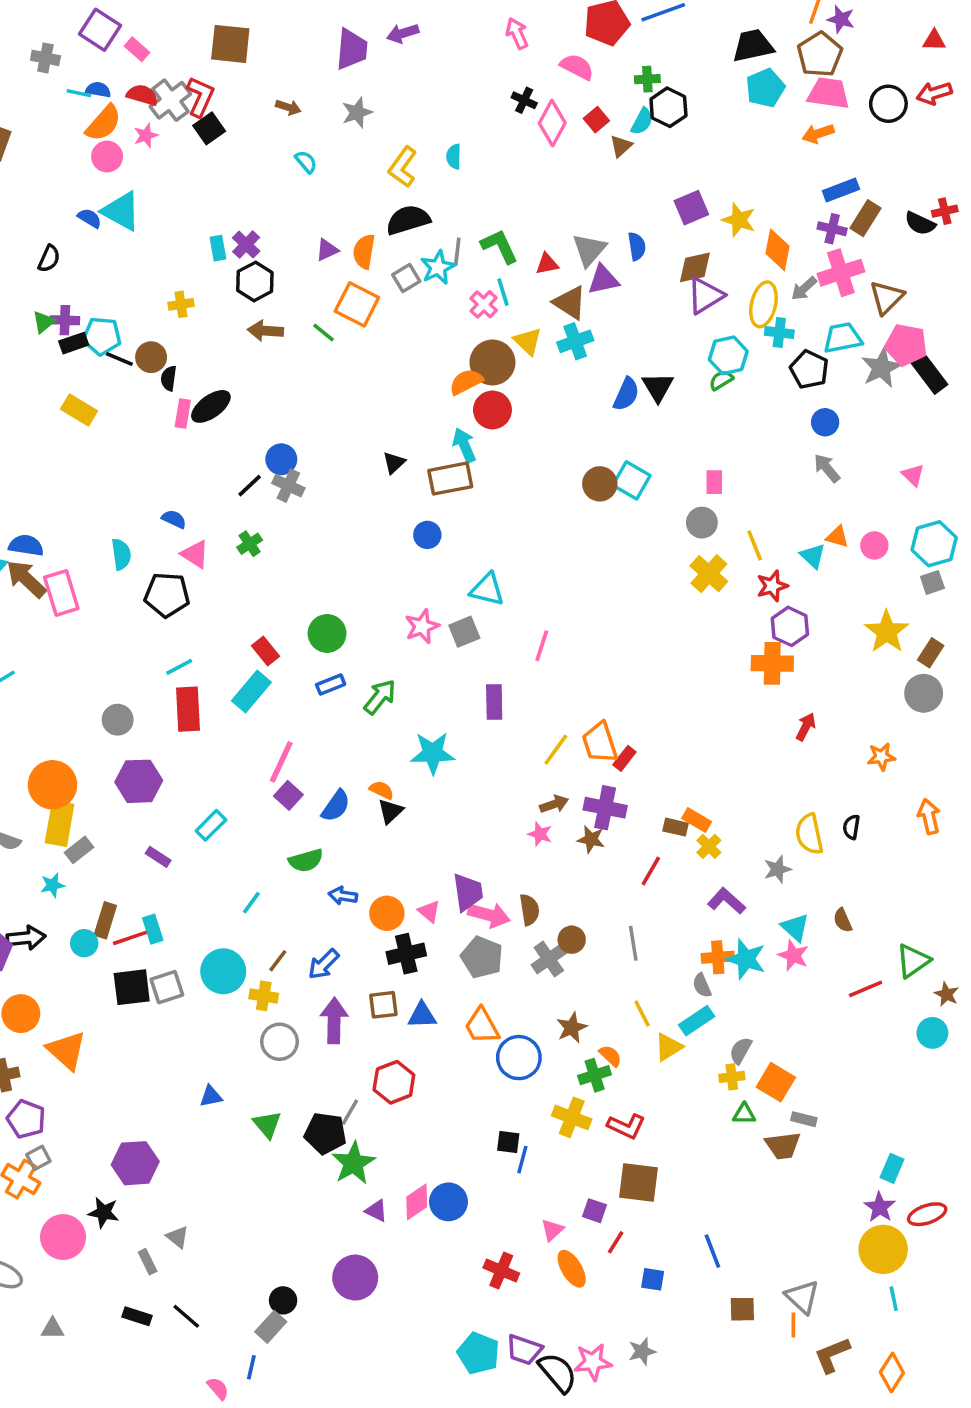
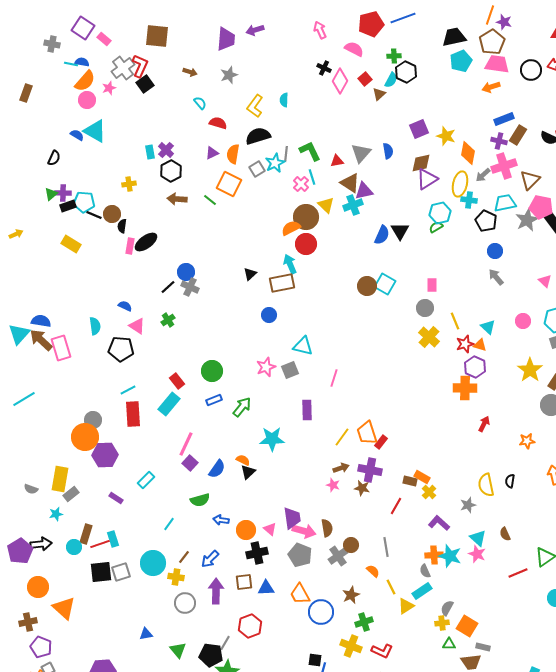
red semicircle: (142, 95) -> (218, 123), moved
purple triangle: (603, 280) -> (364, 191), moved
orange triangle: (837, 537) -> (480, 345), moved
orange circle: (53, 785) -> (85, 437), moved
orange semicircle: (610, 1056) -> (373, 571), moved

